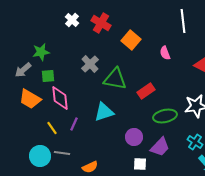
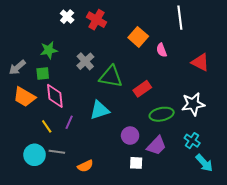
orange square: (131, 40) -> (138, 37), moved
green star: (41, 52) -> (49, 50), moved

